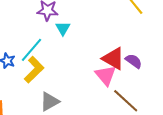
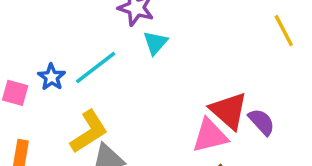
yellow L-shape: (34, 70) -> (89, 132), moved
pink triangle: (106, 75) -> (210, 136), turned 45

